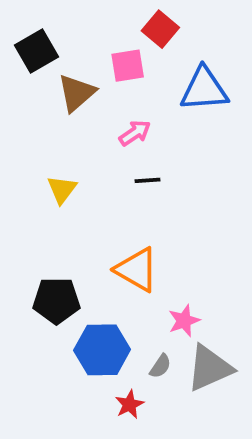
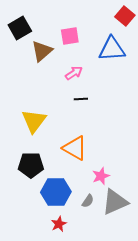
red square: (160, 29) -> (125, 16), moved
yellow triangle: (62, 189) -> (34, 121), moved, size x1.5
red star: (129, 404) -> (59, 224), moved

